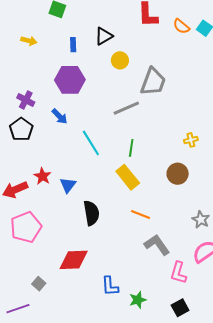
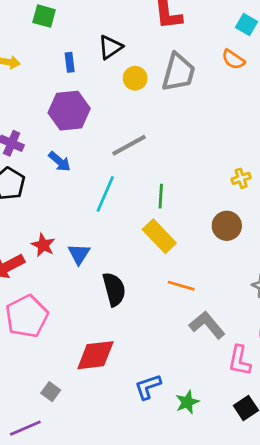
orange semicircle: (181, 26) -> (233, 59), moved
gray trapezoid: (153, 82) -> (178, 72), moved
gray line: (126, 108) -> (129, 145), moved
cyan line: (91, 143) -> (105, 194), turned 60
blue L-shape: (110, 286) -> (148, 387), turned 80

